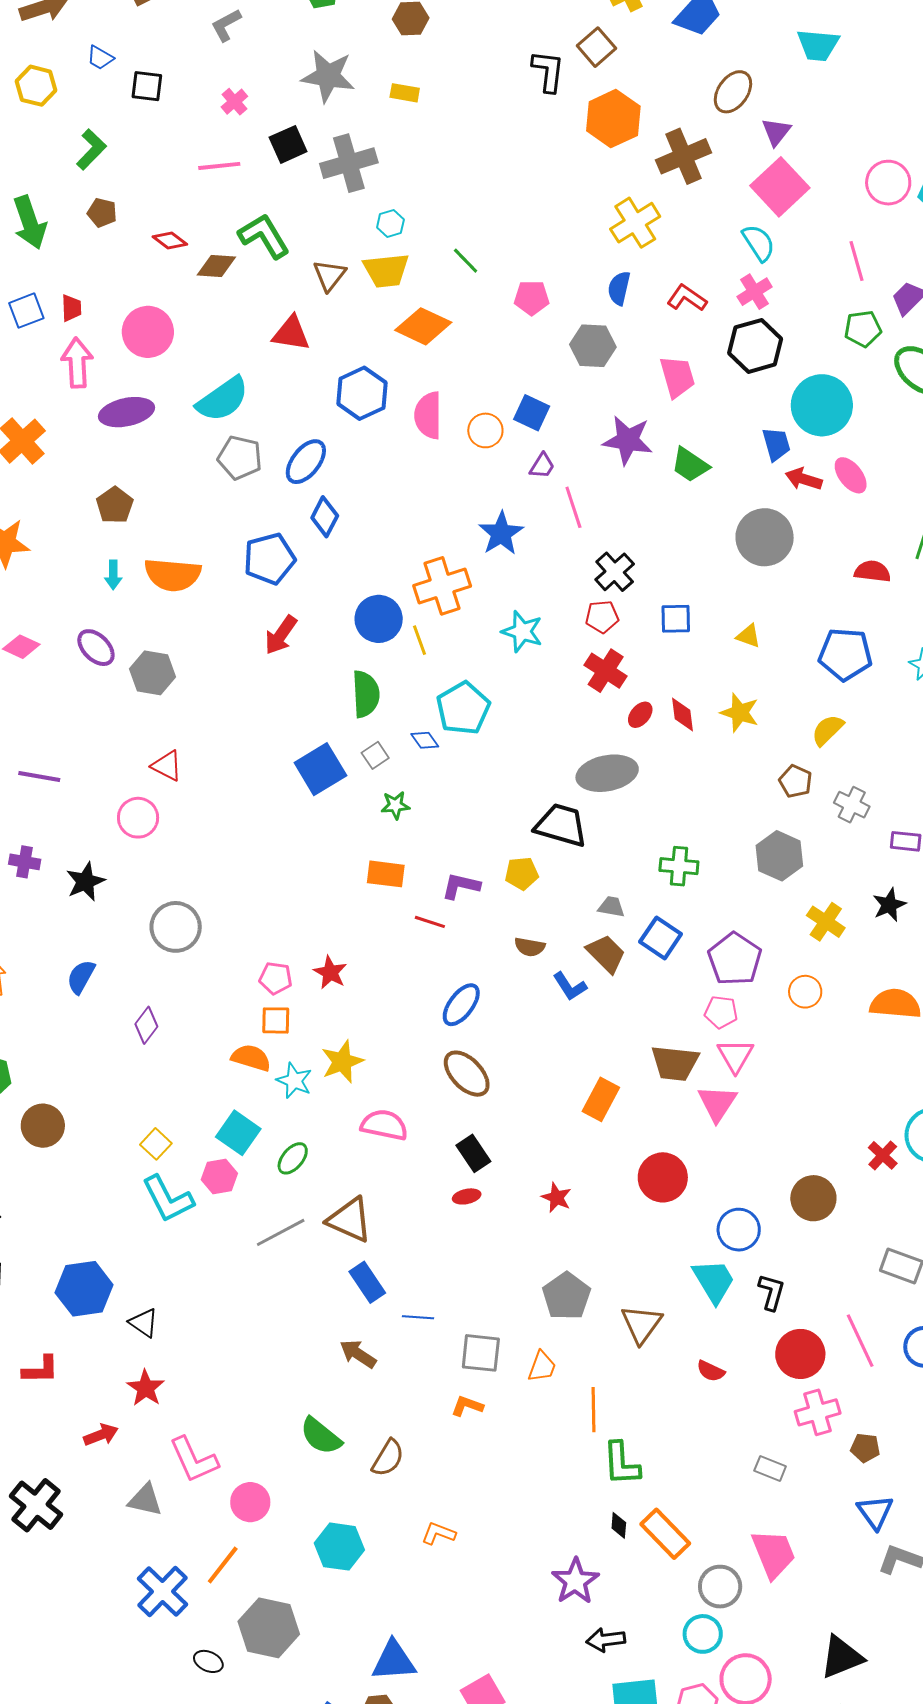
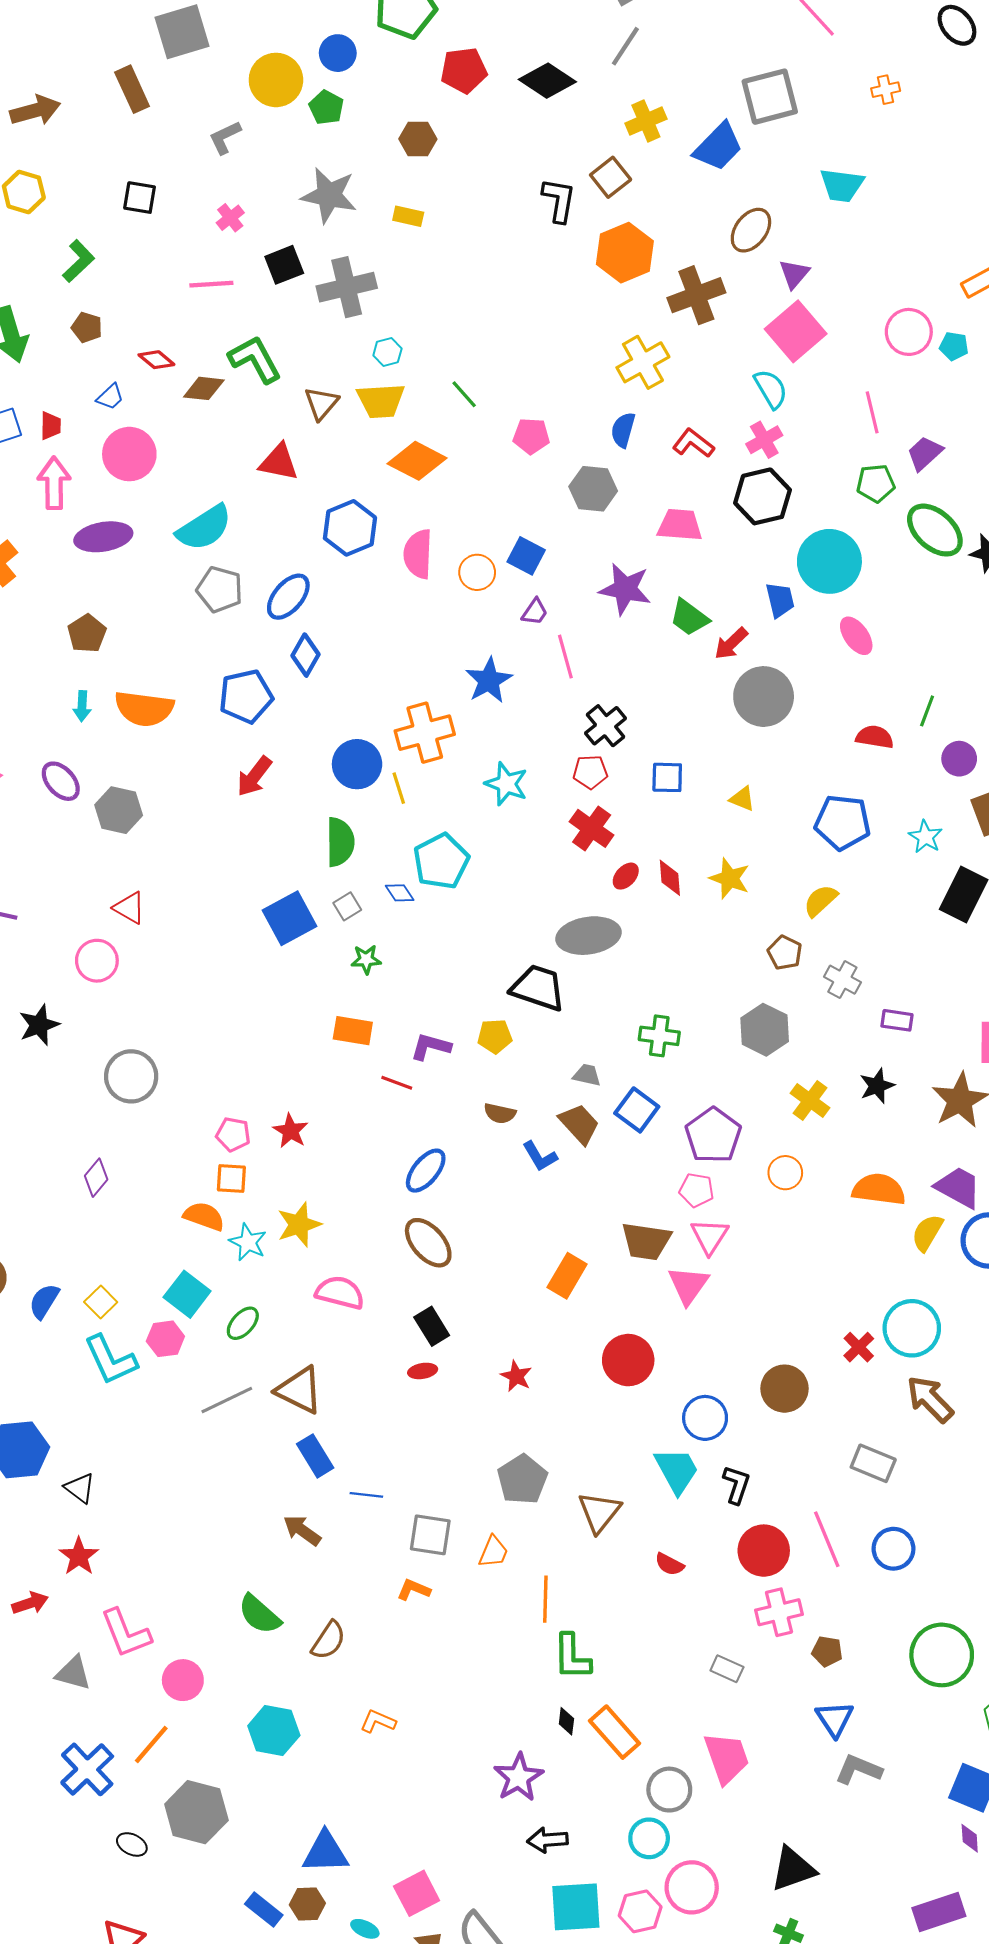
blue trapezoid: (100, 58) -> (110, 397), moved, turned -76
pink trapezoid: (677, 377) -> (680, 525), turned -72
red arrow: (804, 479) -> (731, 644), moved, turned -63
blue semicircle: (81, 977) -> (44, 1301), moved

